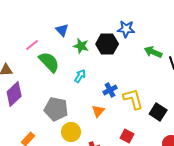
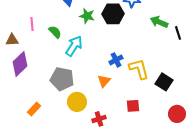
pink line: (32, 45) -> (32, 24), moved, turned -56
green semicircle: (49, 62) -> (55, 32), size x0.6
cyan arrow: (80, 76) -> (74, 46), moved, size x1.5
red square: (127, 136) -> (133, 106), turned -32

